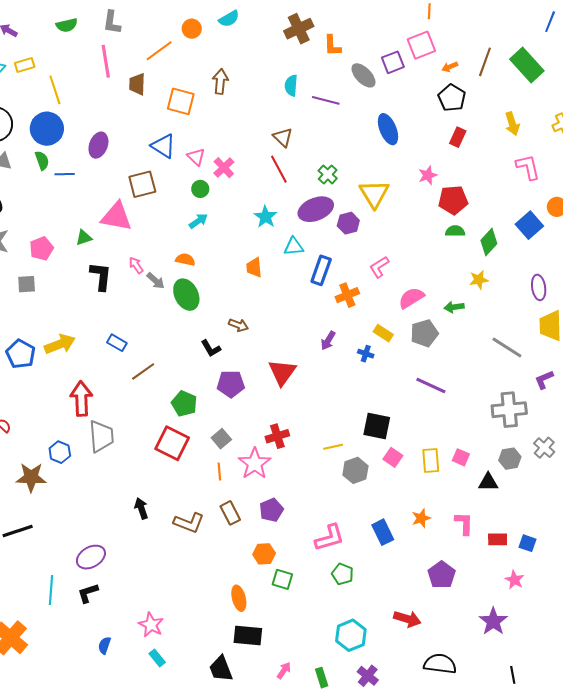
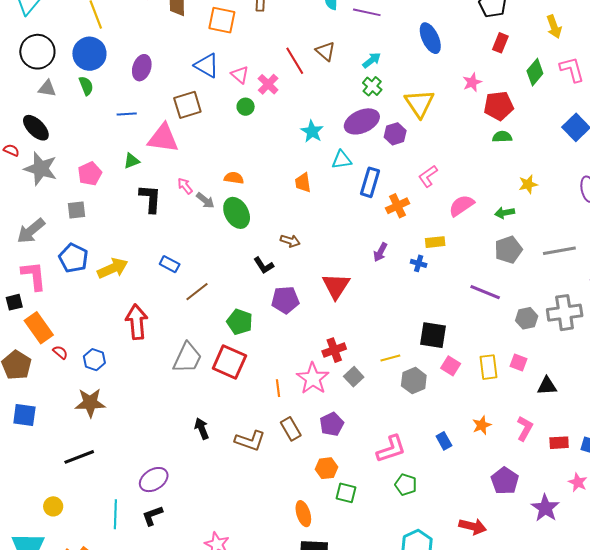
red line: (279, 169) -> (295, 61), moved
blue line: (65, 174) -> (127, 114), moved
cyan arrow: (198, 221) -> (372, 60), moved
green diamond: (489, 242) -> (535, 72), moved
yellow rectangle: (383, 333) -> (435, 242), turned -36
gray pentagon: (424, 333) -> (508, 250), moved
gray line: (507, 348) -> (559, 251), turned -40
blue pentagon: (21, 354) -> (73, 258), moved
gray trapezoid: (101, 436) -> (187, 358), moved, turned 32
gray square: (221, 439) -> (354, 377), moved
blue hexagon: (60, 452) -> (94, 360), moved
gray hexagon: (510, 459) -> (527, 318), moved
pink L-shape: (464, 523) -> (525, 428), turned 30
blue rectangle: (383, 532) -> (444, 441), size x0.7
purple star: (493, 621) -> (545, 508), moved

